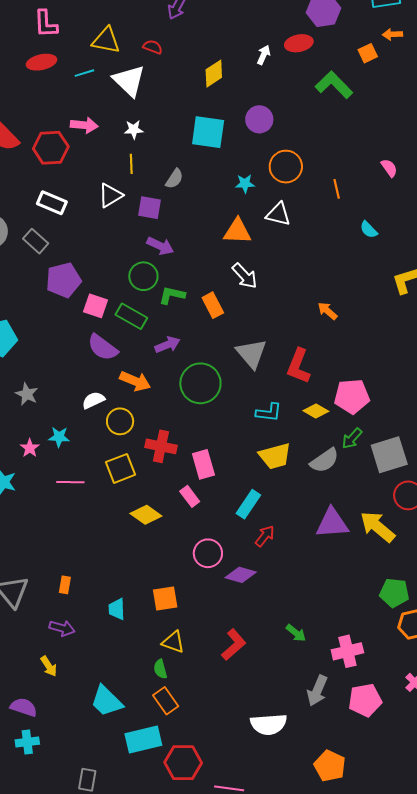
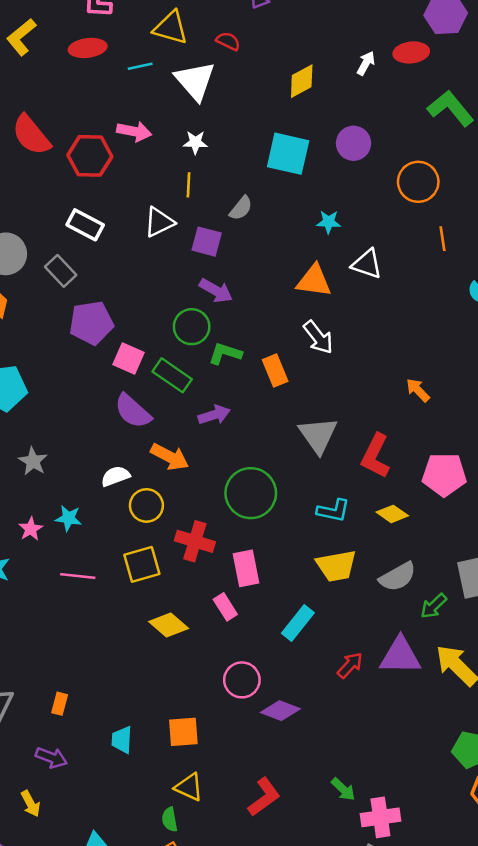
orange circle: (286, 167) -> (418, 182), moved
green circle: (200, 383) -> (251, 493), moved
pink pentagon: (352, 396) -> (444, 474), moved
green arrow: (352, 438) -> (434, 606), moved
red arrow: (265, 536) -> (350, 665), moved
pink cross: (347, 651) -> (380, 817), moved

